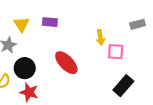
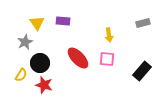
pink square: (116, 52) -> (107, 59), moved
black rectangle: (123, 86) -> (142, 71), moved

